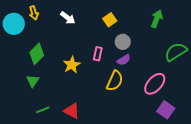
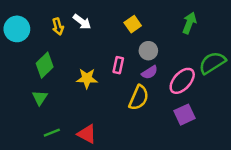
yellow arrow: (34, 13) -> (58, 27), moved
yellow star: (72, 65) -> (87, 78), turned 30
pink ellipse: (155, 84) -> (182, 81), moved
purple square: (166, 110) -> (185, 115), moved, turned 30

